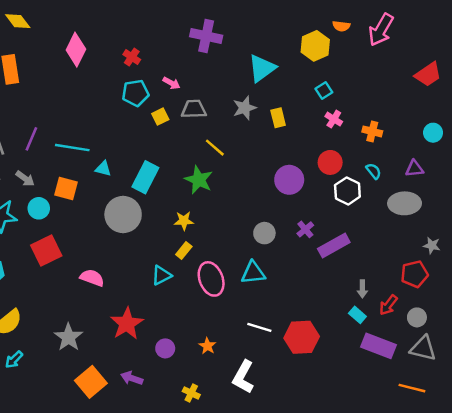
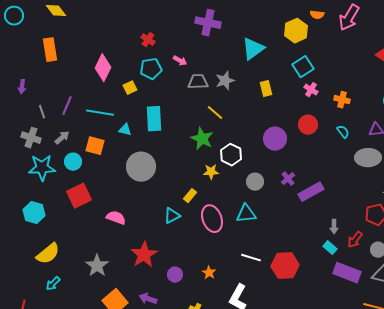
pink diamond: (76, 50) -> (103, 68), moved
cyan square: (324, 91) -> (303, 67), size x1.5
gray star: (245, 108) -> (225, 81), moved
yellow square: (160, 117) -> (130, 88), moved
cyan rectangle: (145, 177) -> (154, 119), moved, turned -30
gray arrow: (25, 179) -> (62, 138), turned -77
white hexagon: (347, 191) -> (231, 155), moved
yellow star: (184, 221) -> (211, 172), moved

